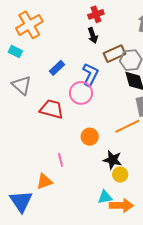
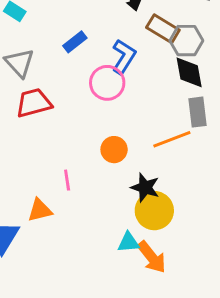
brown rectangle: (115, 54) -> (163, 29), turned 50
red trapezoid: (52, 109) -> (34, 103), moved, turned -35
yellow circle: (120, 175) -> (154, 211), size x1.6
orange arrow: (121, 205) -> (152, 257), turned 45

